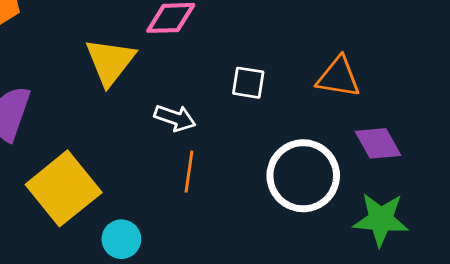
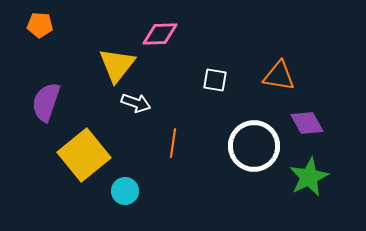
white arrow: (175, 118) -> (136, 103), moved
green star: (381, 219) -> (309, 177), turned -30

